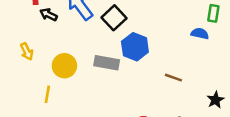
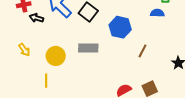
blue hexagon: (135, 47) -> (120, 27), moved
brown line: (173, 78) -> (143, 51), turned -72

